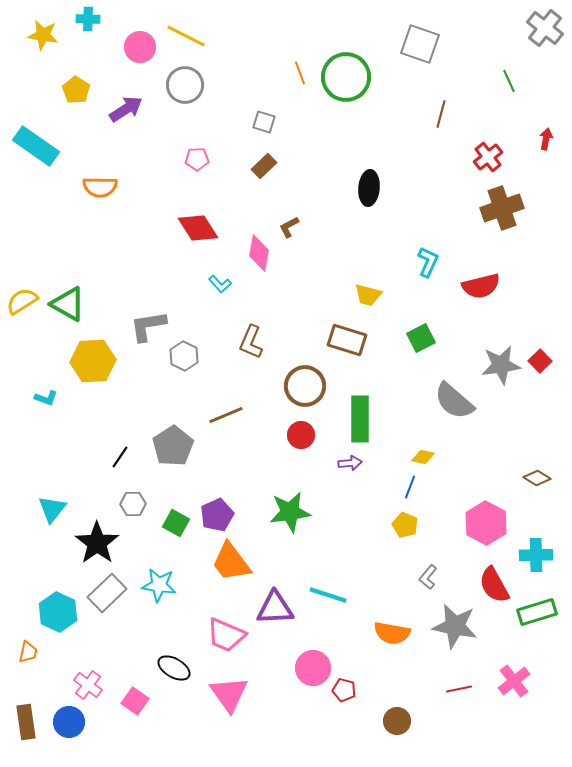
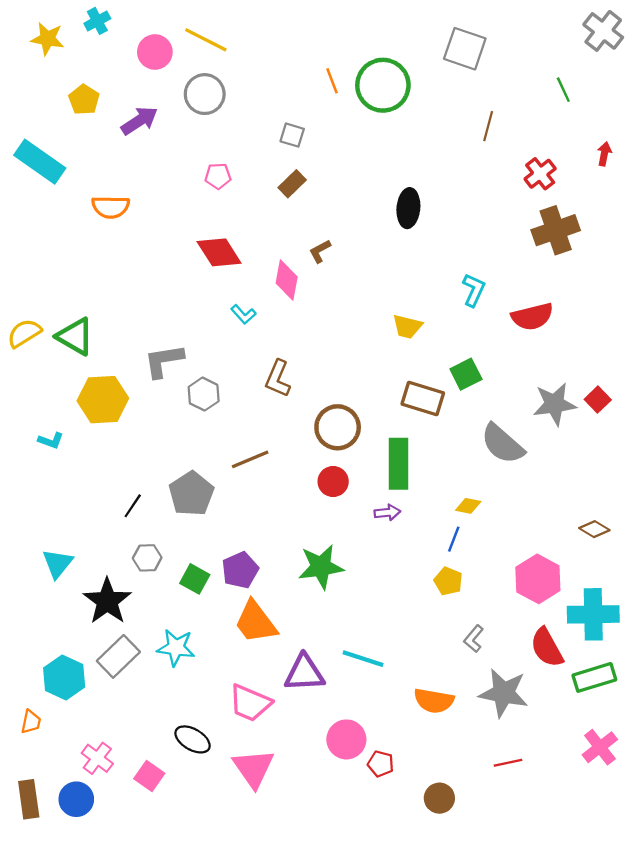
cyan cross: (88, 19) -> (97, 21), turned -30
brown rectangle: (347, 340) -> (423, 398), moved
cyan cross: (536, 555) -> (593, 614), size x1.4
pink cross: (514, 681) -> (600, 747), moved

